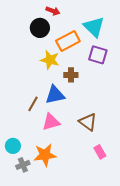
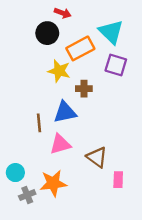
brown line: (33, 104) -> (39, 123), turned -35
brown triangle: (88, 122) -> (97, 157), moved
pink rectangle: (100, 152) -> (118, 180), turned 32

